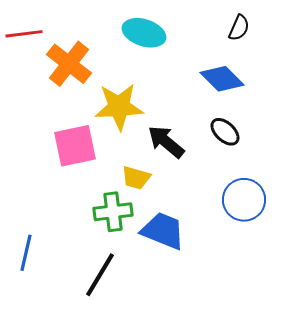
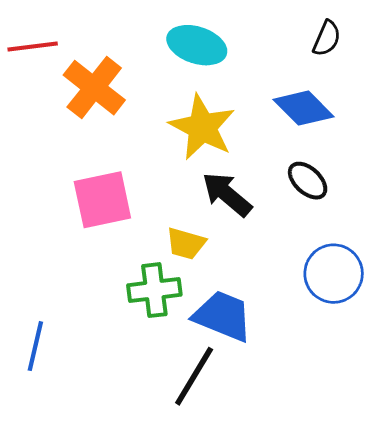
yellow star: (119, 107) -> (202, 127), moved, turned 30
black line: (100, 275) -> (194, 376), moved

